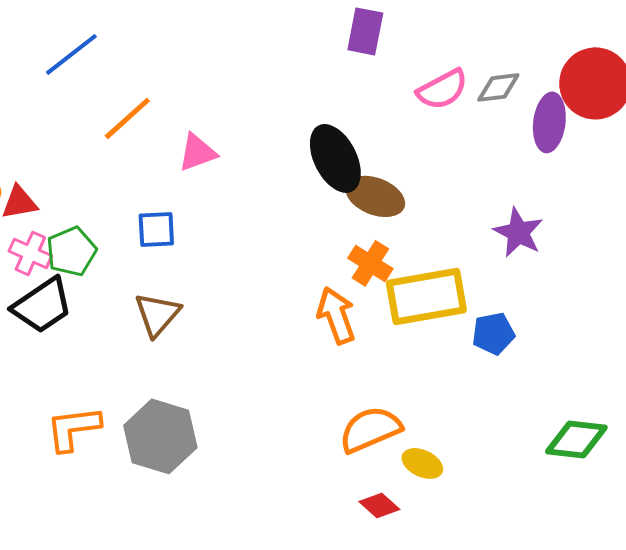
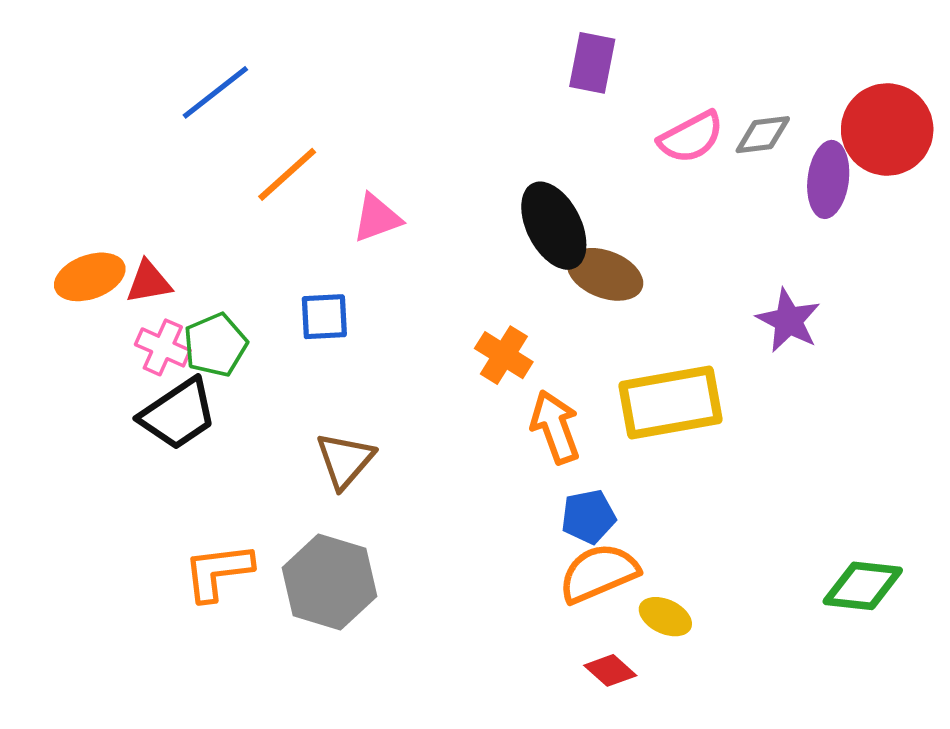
orange cross: (370, 263) -> (504, 355), moved
brown triangle: (157, 314) -> (345, 460), moved
blue pentagon: (493, 333) -> (588, 517), moved

